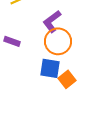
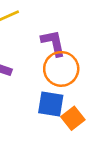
purple L-shape: (52, 21) -> (53, 43), turned 115

